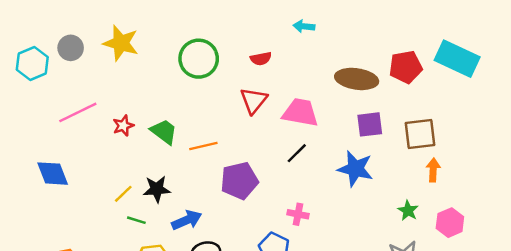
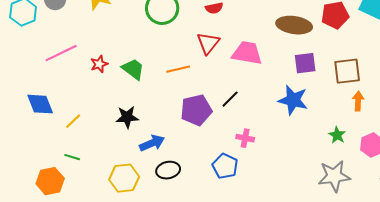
orange line: (203, 146) -> (178, 69), moved
black line: (297, 153) -> (230, 99), moved
yellow line: (123, 194) -> (73, 121), moved
green line: (136, 220) -> (72, 157), moved

